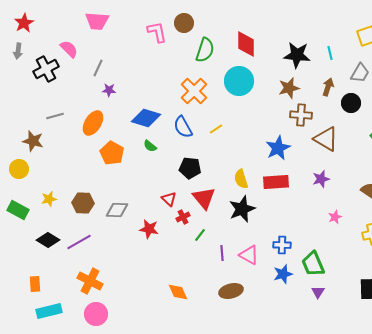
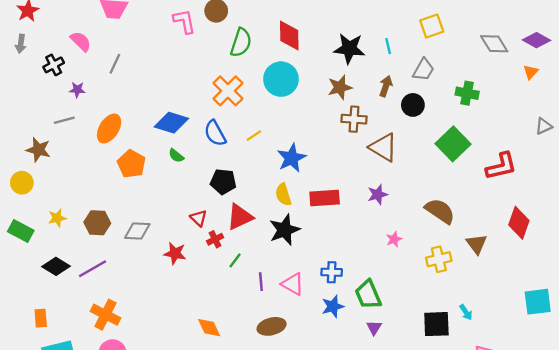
black cross: (46, 69) -> (54, 65), size x0.7
purple star: (109, 90) -> (77, 90), moved
blue star: (278, 148) -> (292, 158), moved
red triangle: (204, 198) -> (240, 217), turned 45

